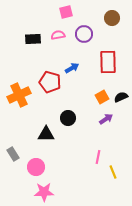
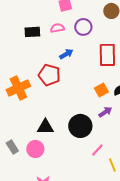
blue arrow: (72, 68) -> (66, 54), moved
black circle: (68, 118) -> (80, 126), moved, size x1.5
pink line: (98, 157) -> (97, 150), turned 32
pink circle: (36, 167) -> (35, 149), moved

